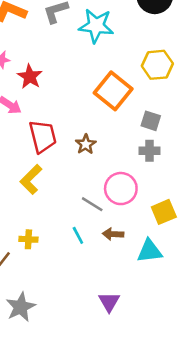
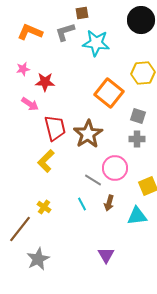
red star: (30, 77) -> (45, 82), turned -30
brown star: (86, 144) -> (88, 134), size x1.8
brown arrow: (113, 234) -> (109, 203), turned -77
yellow cross: (28, 239) -> (44, 207), turned 32

